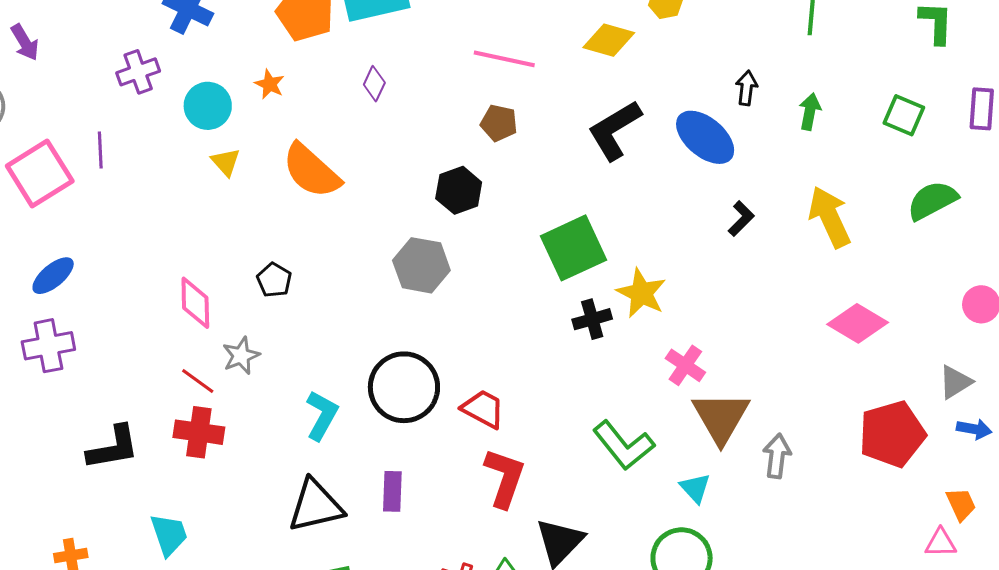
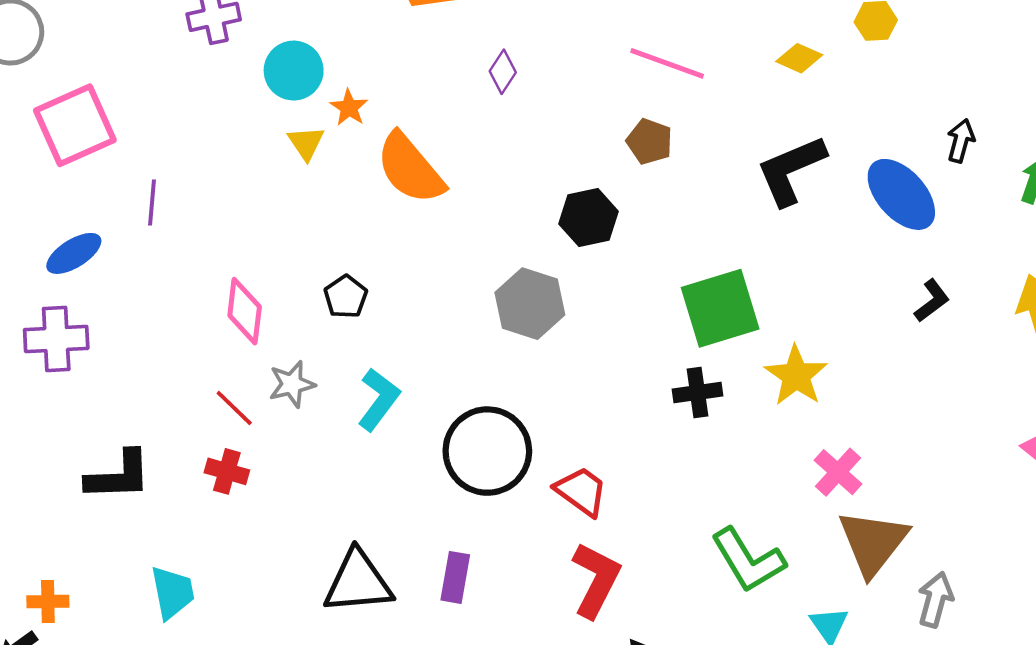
yellow diamond: (609, 40) -> (799, 58), size x0.7
orange star: (270, 84) -> (349, 108), moved
purple line: (100, 150) -> (152, 202), moved
black cross: (592, 319) -> (697, 392), moved
cyan L-shape: (322, 415) -> (379, 399), moved
red cross: (199, 432) -> (227, 471), size x0.7

